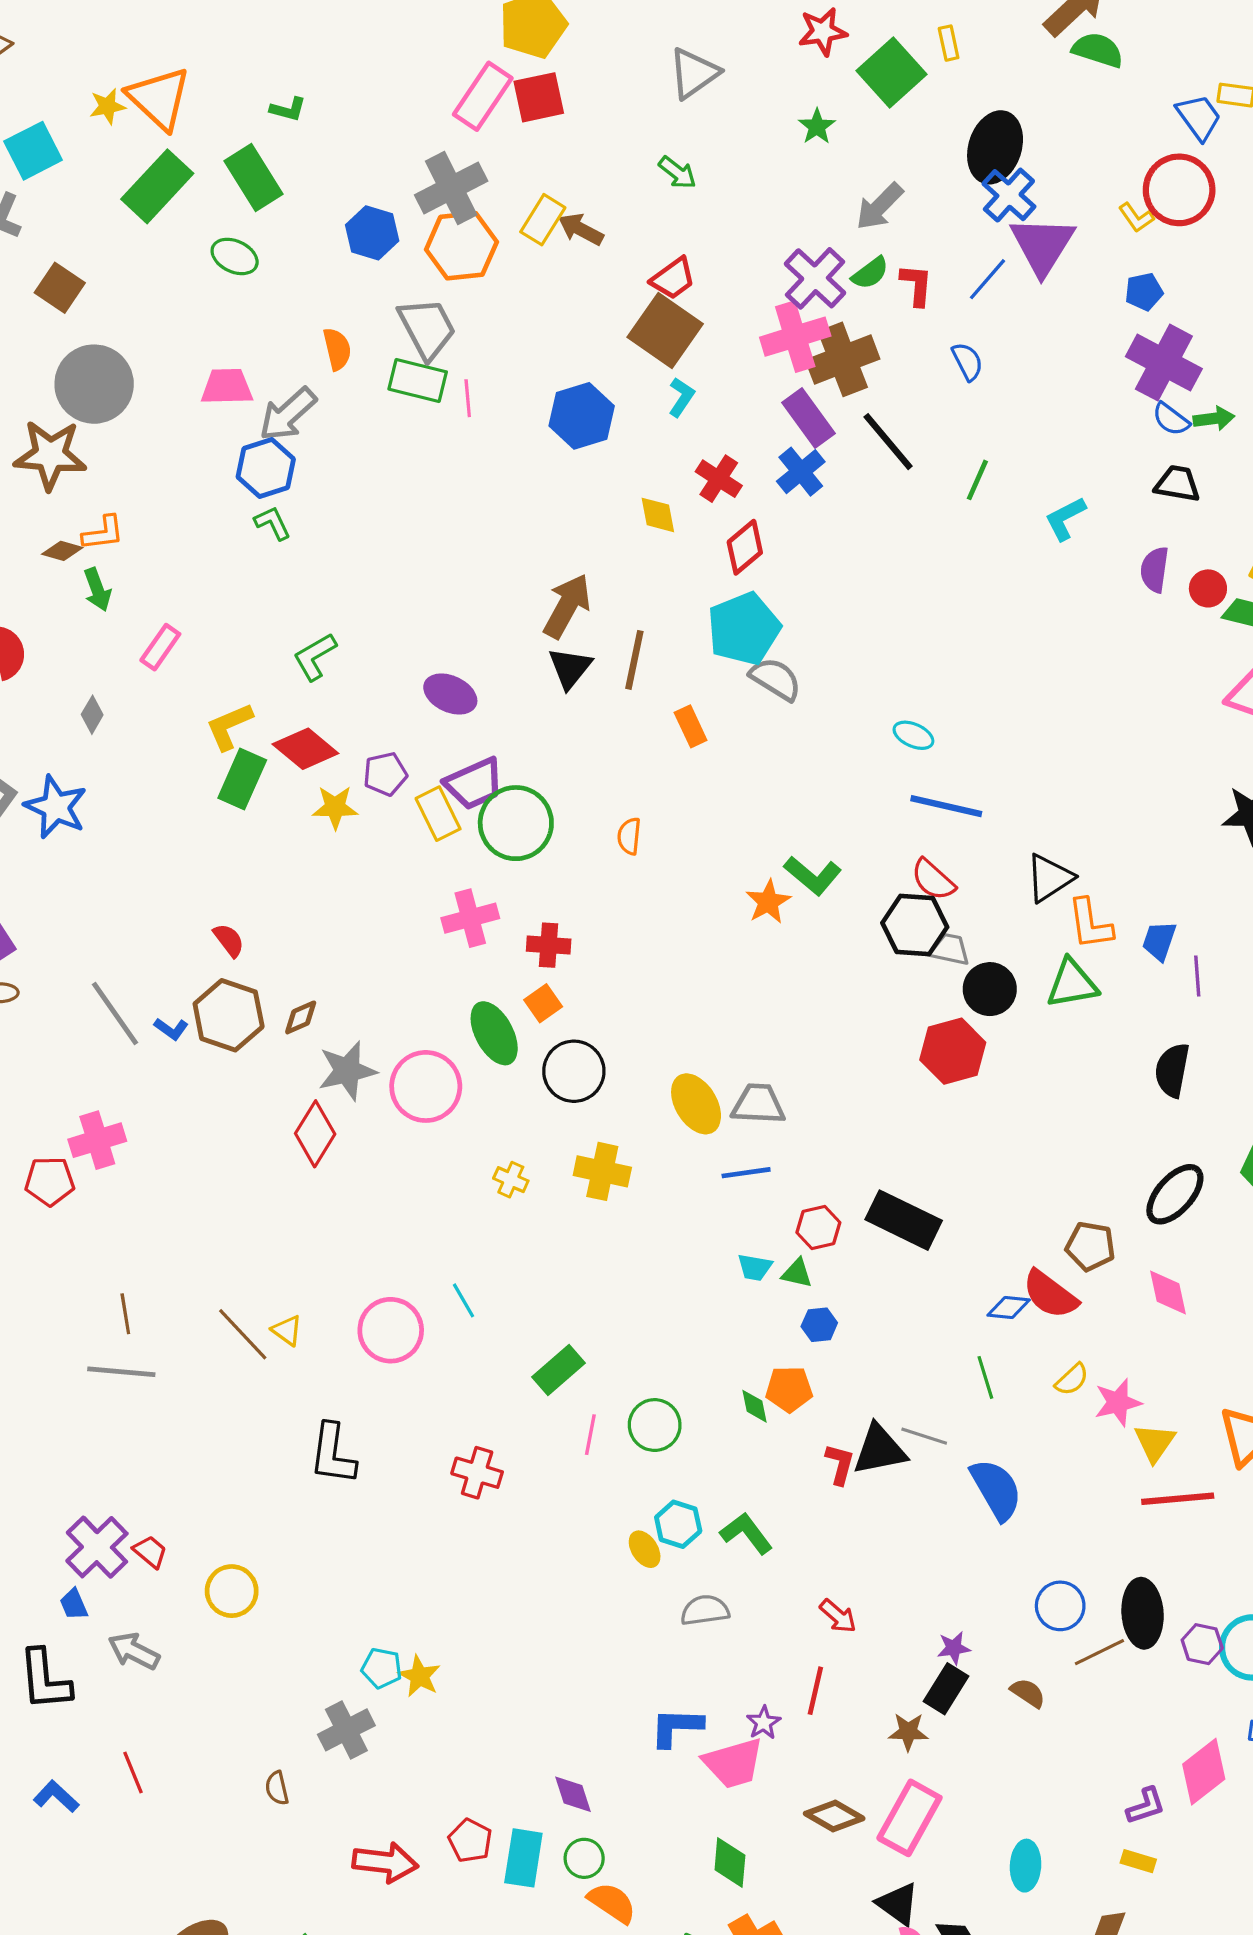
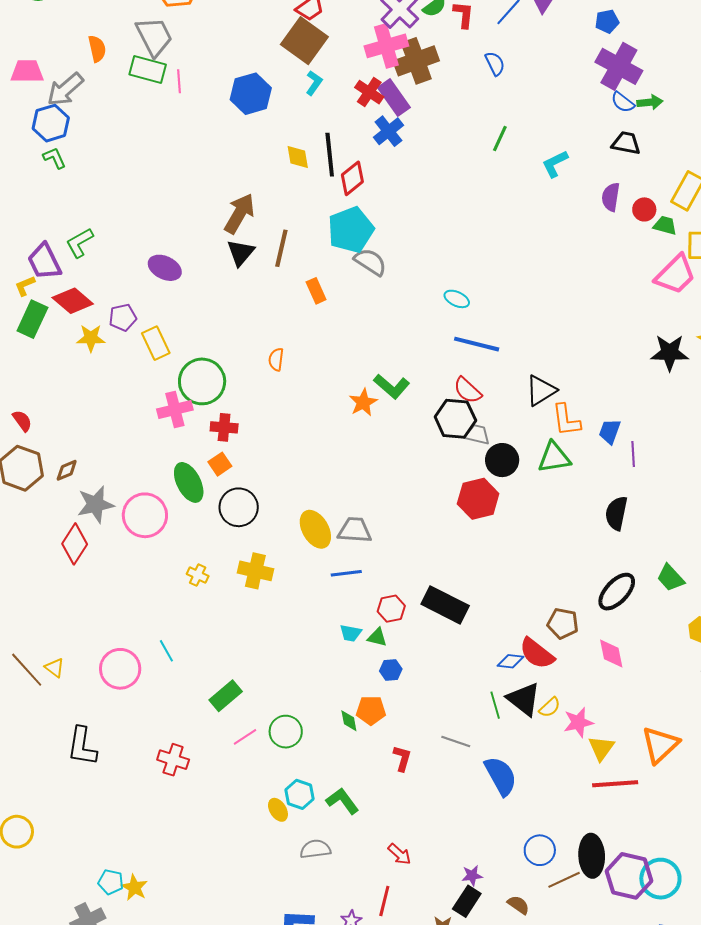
black line: (888, 442) -> (330, 155), moved, turned 33
red cross: (719, 479) -> (369, 92), moved
yellow L-shape: (229, 726) -> (25, 286), size x0.7
purple trapezoid: (474, 784) -> (44, 262), moved, turned 87
green circle: (516, 823) -> (202, 381), moved
pink line: (590, 1435) -> (245, 737), turned 45
black triangle: (880, 1450) -> (524, 699), moved, turned 48
purple hexagon: (1202, 1644) -> (629, 876), size x1.8

